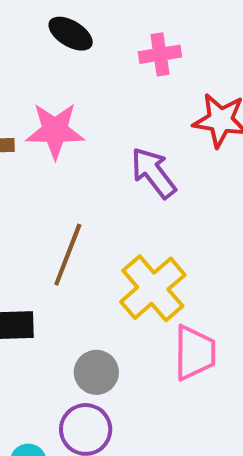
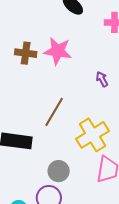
purple arrow: (154, 173) -> (102, 79), size x0.6

